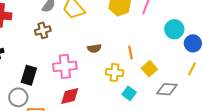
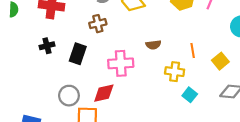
yellow square: (149, 69) -> (220, 61), moved
black rectangle: (29, 75) -> (78, 54), moved
red diamond: (70, 96) -> (104, 93), moved

